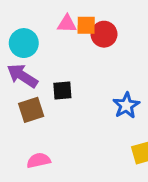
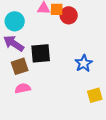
black square: (62, 91) -> (41, 53), size x1.5
pink semicircle: (39, 160) -> (23, 88), moved

